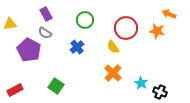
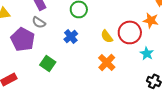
red circle: (126, 28) -> (130, 32), moved
cyan star: (141, 83) -> (147, 53), moved
green square: (56, 86) -> (48, 63), moved

